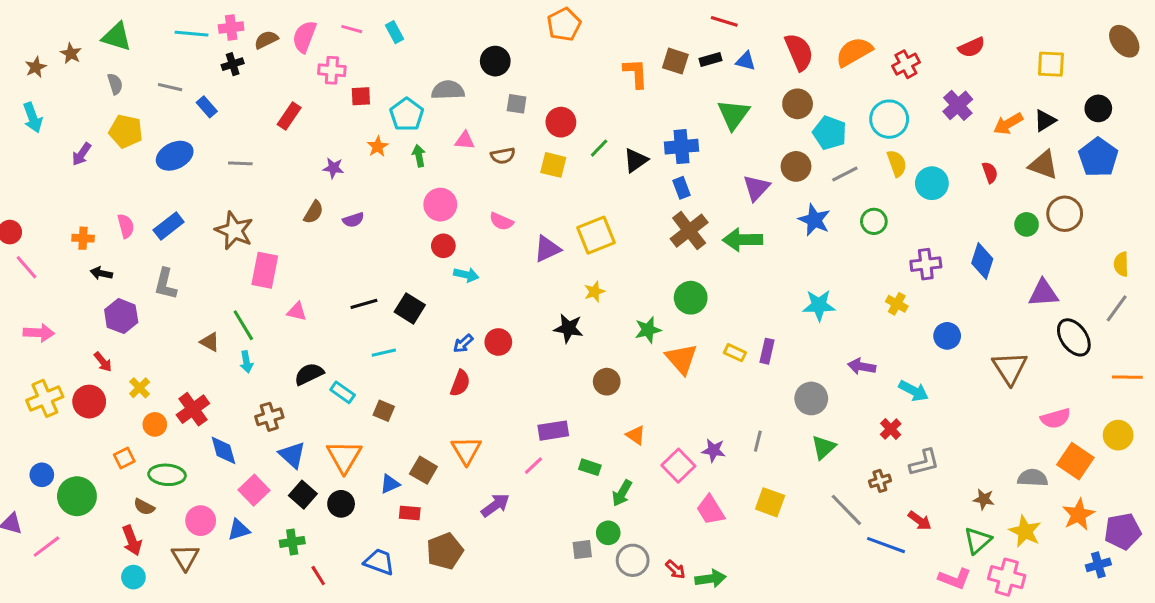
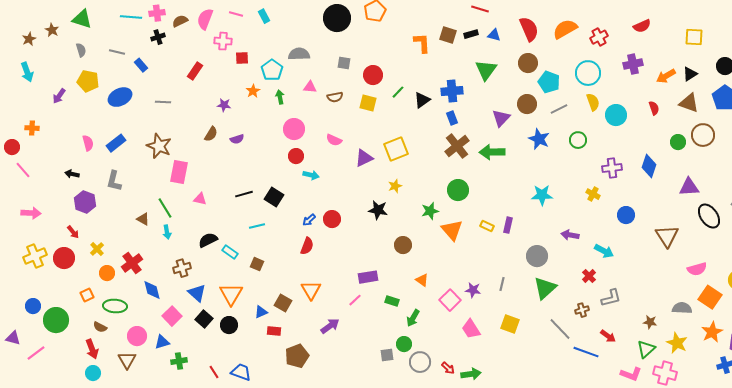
black circle: (495, 61) -> (337, 18), moved, size x1.4
purple cross: (958, 105) -> (633, 64), turned 30
orange cross: (83, 238) -> (32, 128), moved
green triangle: (823, 447) -> (545, 288), size x1.4
green cross: (292, 542) -> (179, 361), moved
blue trapezoid: (379, 562) -> (241, 372), moved

